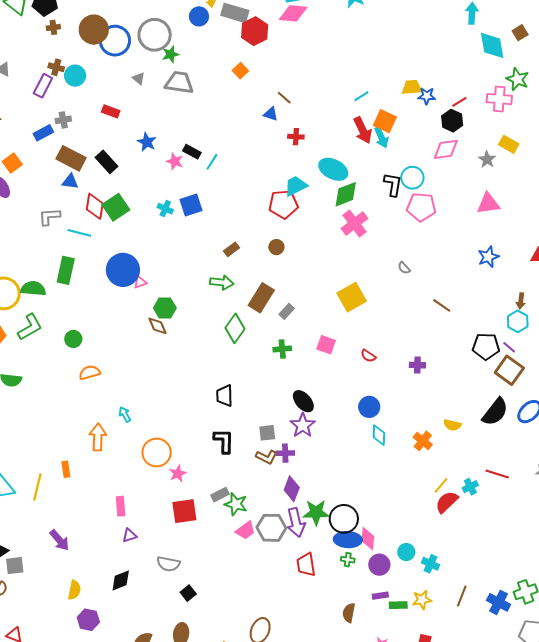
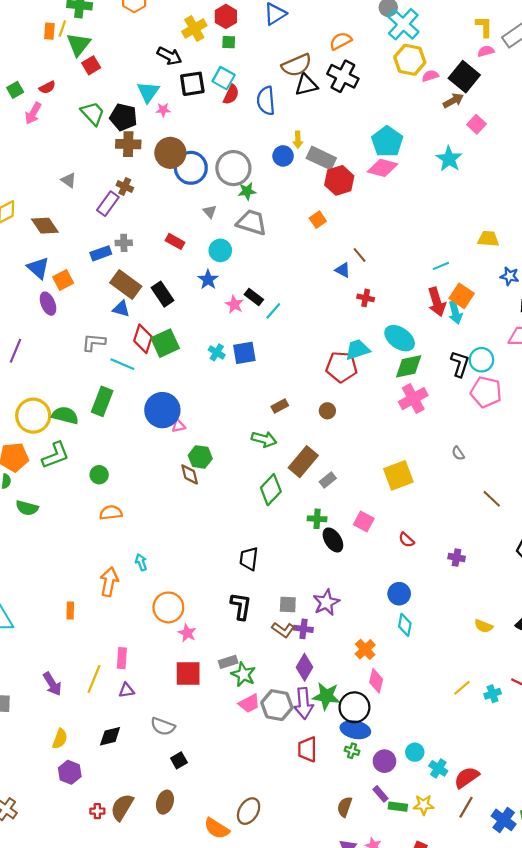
brown cross: (53, 27) -> (128, 144), size x1.6
cyan circle: (75, 76) -> (220, 250), moved
yellow trapezoid: (412, 87) -> (488, 239), moved
black ellipse: (303, 401) -> (333, 540), moved
orange cross: (423, 441) -> (365, 649), moved
pink star: (178, 474) -> (187, 633), turned -30
yellow line: (37, 487) -> (94, 679), moved
red semicircle: (447, 502) -> (467, 777), moved
pink diamond: (368, 539) -> (376, 681), moved
purple rectangle: (380, 596) -> (380, 794), turned 49

